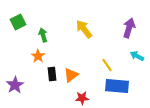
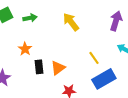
green arrow: (43, 35) -> (30, 18), moved, turned 96
blue rectangle: (117, 86) -> (104, 79), turned -35

